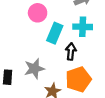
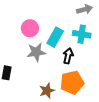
pink circle: (38, 13) -> (30, 28), moved
gray star: (34, 69) -> (36, 52), moved

